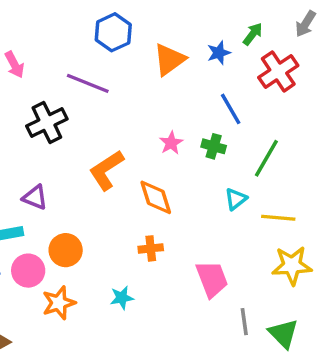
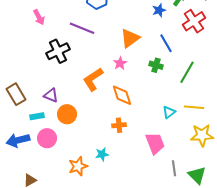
orange triangle: (169, 60) -> (130, 38), moved
pink star: (171, 143) -> (120, 63), moved
cyan triangle: (236, 199) -> (169, 112), moved
orange circle: (66, 250) -> (67, 114), moved
orange star: (59, 303) -> (78, 166), moved

